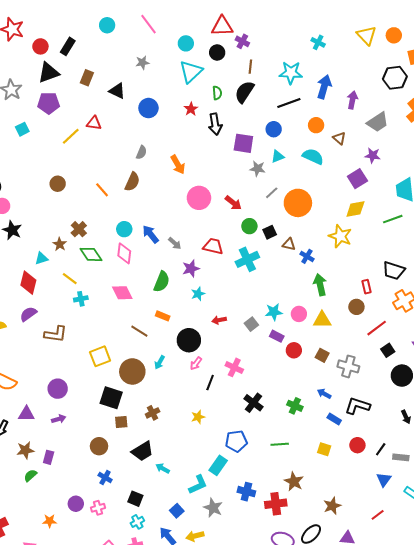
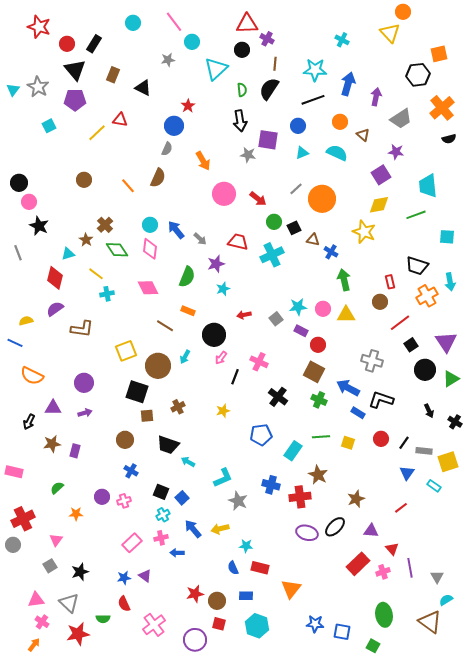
orange circle: (394, 35) -> (403, 12), moved
cyan circle: (186, 43) -> (192, 42), moved
black triangle: (49, 73) -> (75, 70), turned -50
blue circle: (148, 108) -> (174, 126), moved
red star: (191, 109) -> (188, 106), moved
gray star: (258, 169) -> (248, 155), moved
brown square: (322, 355) -> (314, 372), moved, size x1.5
blue arrow: (324, 394) -> (348, 388), size x1.6
green line: (280, 444) -> (321, 437), moved
black trapezoid: (142, 451) -> (168, 445), turned 50
cyan rectangle: (218, 465) -> (293, 451), moved
green semicircle: (30, 475) -> (57, 488), moved
blue square: (177, 511) -> (182, 498), moved

